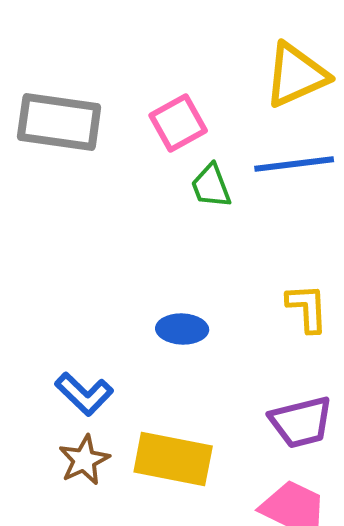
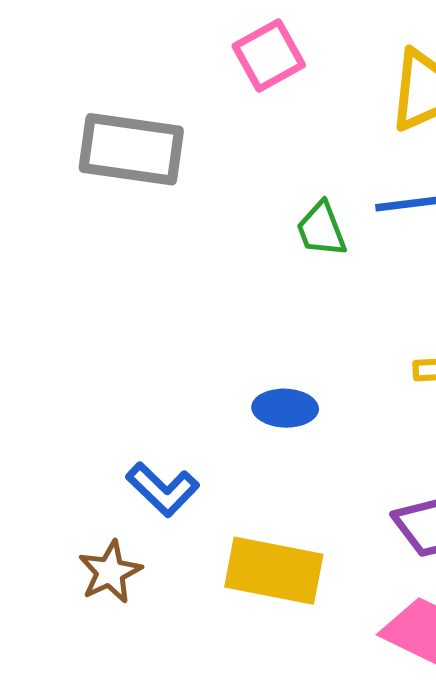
pink square: (178, 123) -> (269, 55), moved
brown star: (84, 460) -> (110, 572), moved

